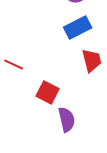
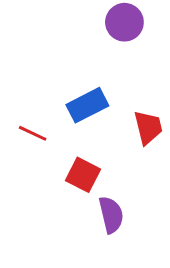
blue rectangle: (78, 27) -> (87, 105), moved

